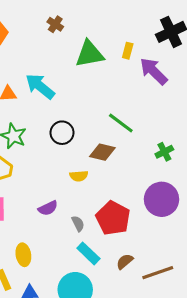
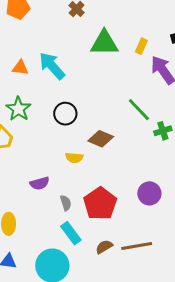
green line: (121, 123) -> (139, 110), moved
green cross: (164, 152) -> (163, 131), moved
purple circle: (162, 199) -> (149, 193), size x0.7
brown line: (158, 273) -> (137, 246), moved

